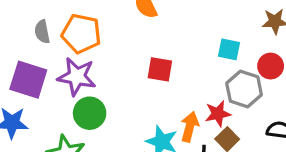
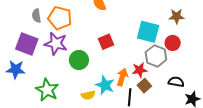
cyan square: (229, 49) -> (148, 32), size x1.6
red square: (160, 69) -> (106, 42), turned -35
green circle: (90, 113) -> (79, 60), moved

